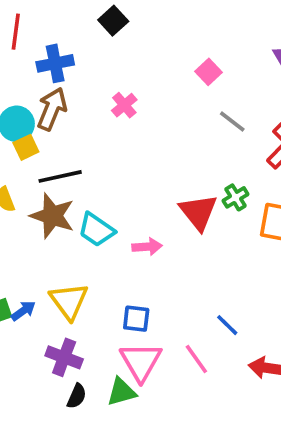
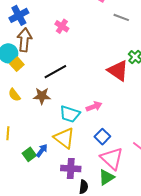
black line: (60, 176) -> (55, 72), moved
brown star: (52, 216) -> (42, 96), size x0.7
cyan trapezoid: (96, 230) -> (70, 114), moved
pink arrow: (147, 247) -> (94, 106), moved
blue square: (136, 319) -> (102, 137), turned -35

